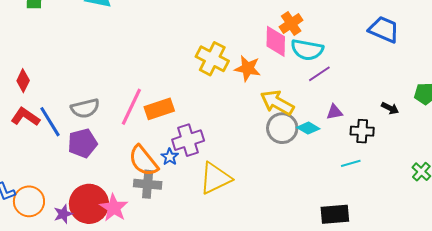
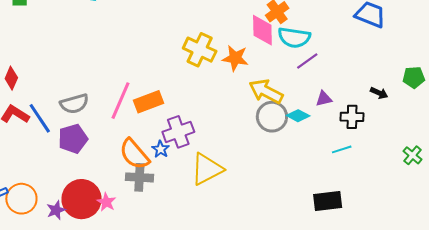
pink star: (114, 208) -> (106, 202), size x0.7

